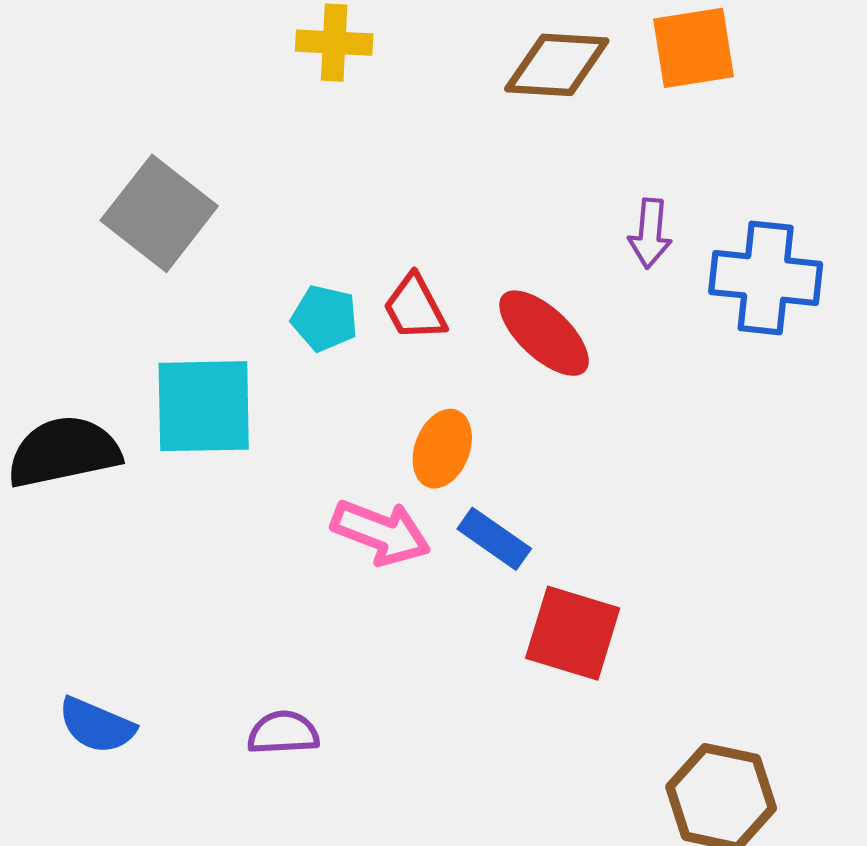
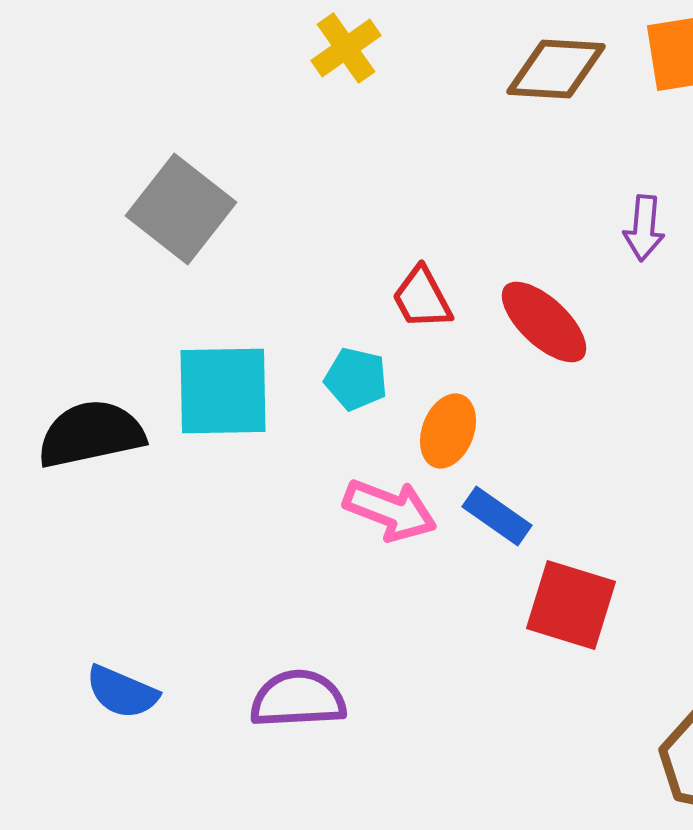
yellow cross: (334, 43) -> (346, 48), turned -38
cyan pentagon: (325, 318) -> (356, 379), moved
purple semicircle: (283, 733) -> (298, 699), size x1.4

